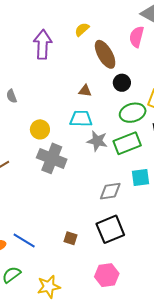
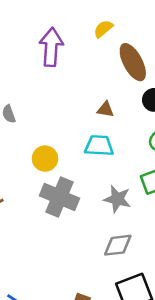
gray star: (97, 141) -> (117, 199), moved
gray diamond: (110, 191) -> (118, 245), moved

